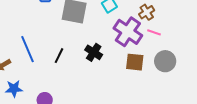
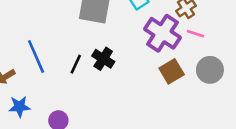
black cross: (94, 52) -> (103, 59), moved
brown square: (135, 62) -> (172, 71), turned -36

